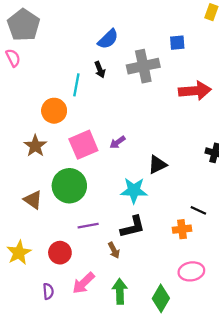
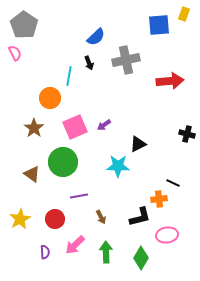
blue square: (177, 43) -> (159, 25), moved, size x1.6
black L-shape: (133, 227) -> (140, 217), moved

